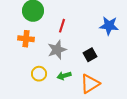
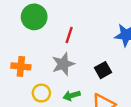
orange cross: (26, 39) -> (21, 66), moved

